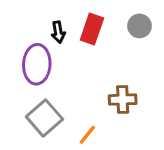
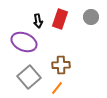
purple ellipse: (37, 64) -> (24, 42), turned -70
brown cross: (123, 100) -> (61, 65), moved

